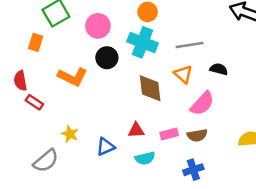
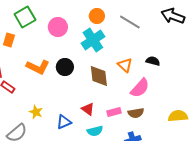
cyan cross: (142, 42) -> (93, 40), turned 35
gray line: (190, 45) -> (130, 22), moved, turned 40
black circle: (107, 58) -> (65, 67), moved
red triangle: (136, 130) -> (88, 109), turned 40

